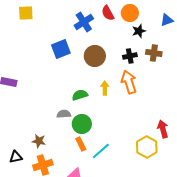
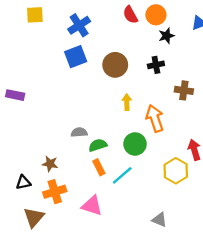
blue cross: (84, 22) -> (79, 25), moved
brown cross: (154, 53) -> (184, 90), moved
orange arrow: (129, 82) -> (155, 118), moved
green semicircle: (80, 95) -> (98, 145), moved
green circle: (82, 124) -> (135, 144), moved

